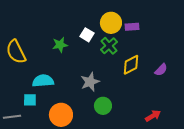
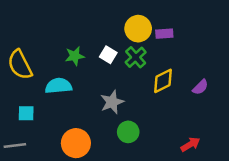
white square: (87, 35) -> (108, 55), moved
cyan semicircle: (43, 81) -> (58, 86), moved
cyan square: (30, 100) -> (26, 113), moved

